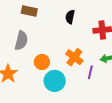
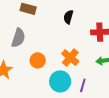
purple line: (90, 72) -> (83, 85), moved
cyan circle: (55, 81) -> (60, 81), moved

